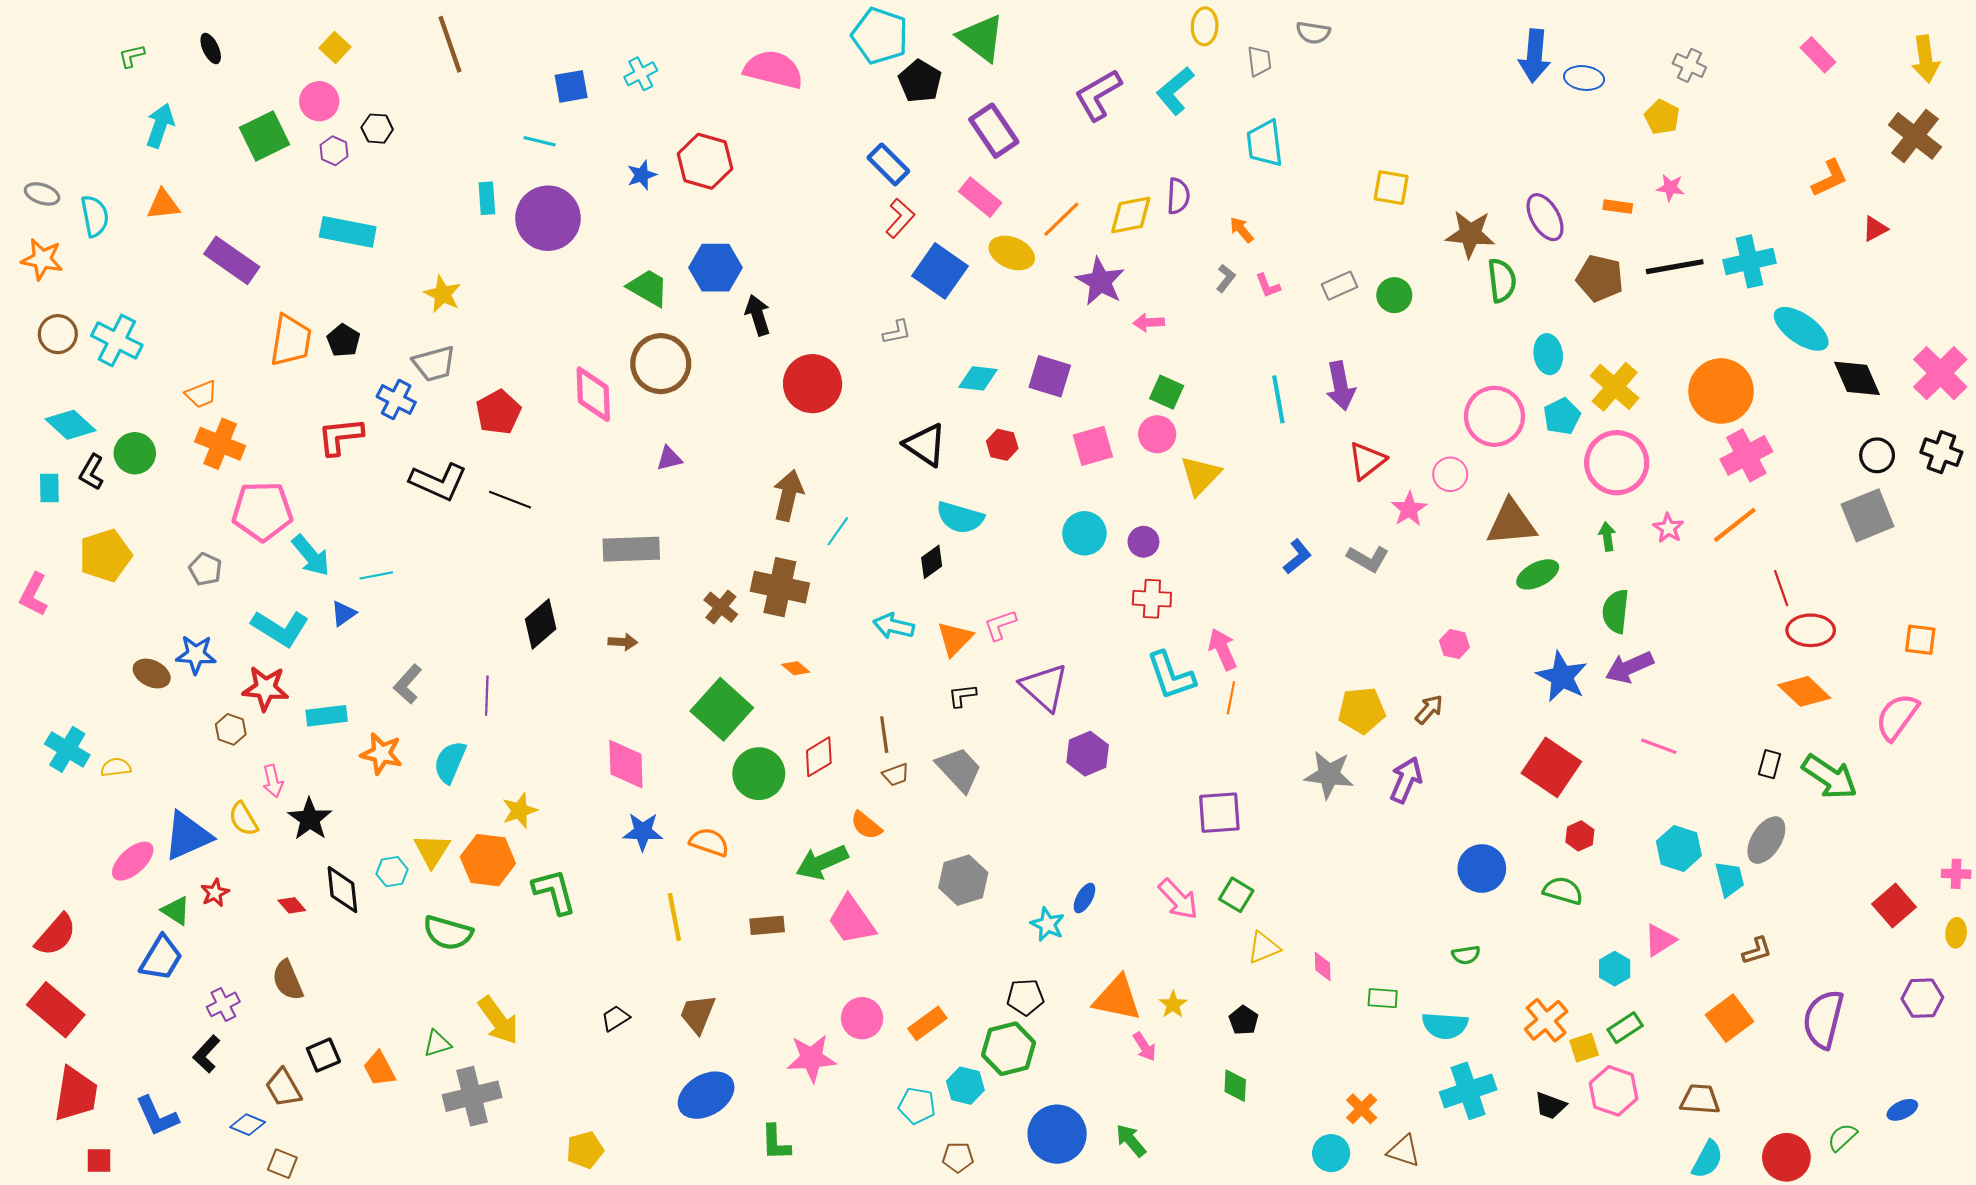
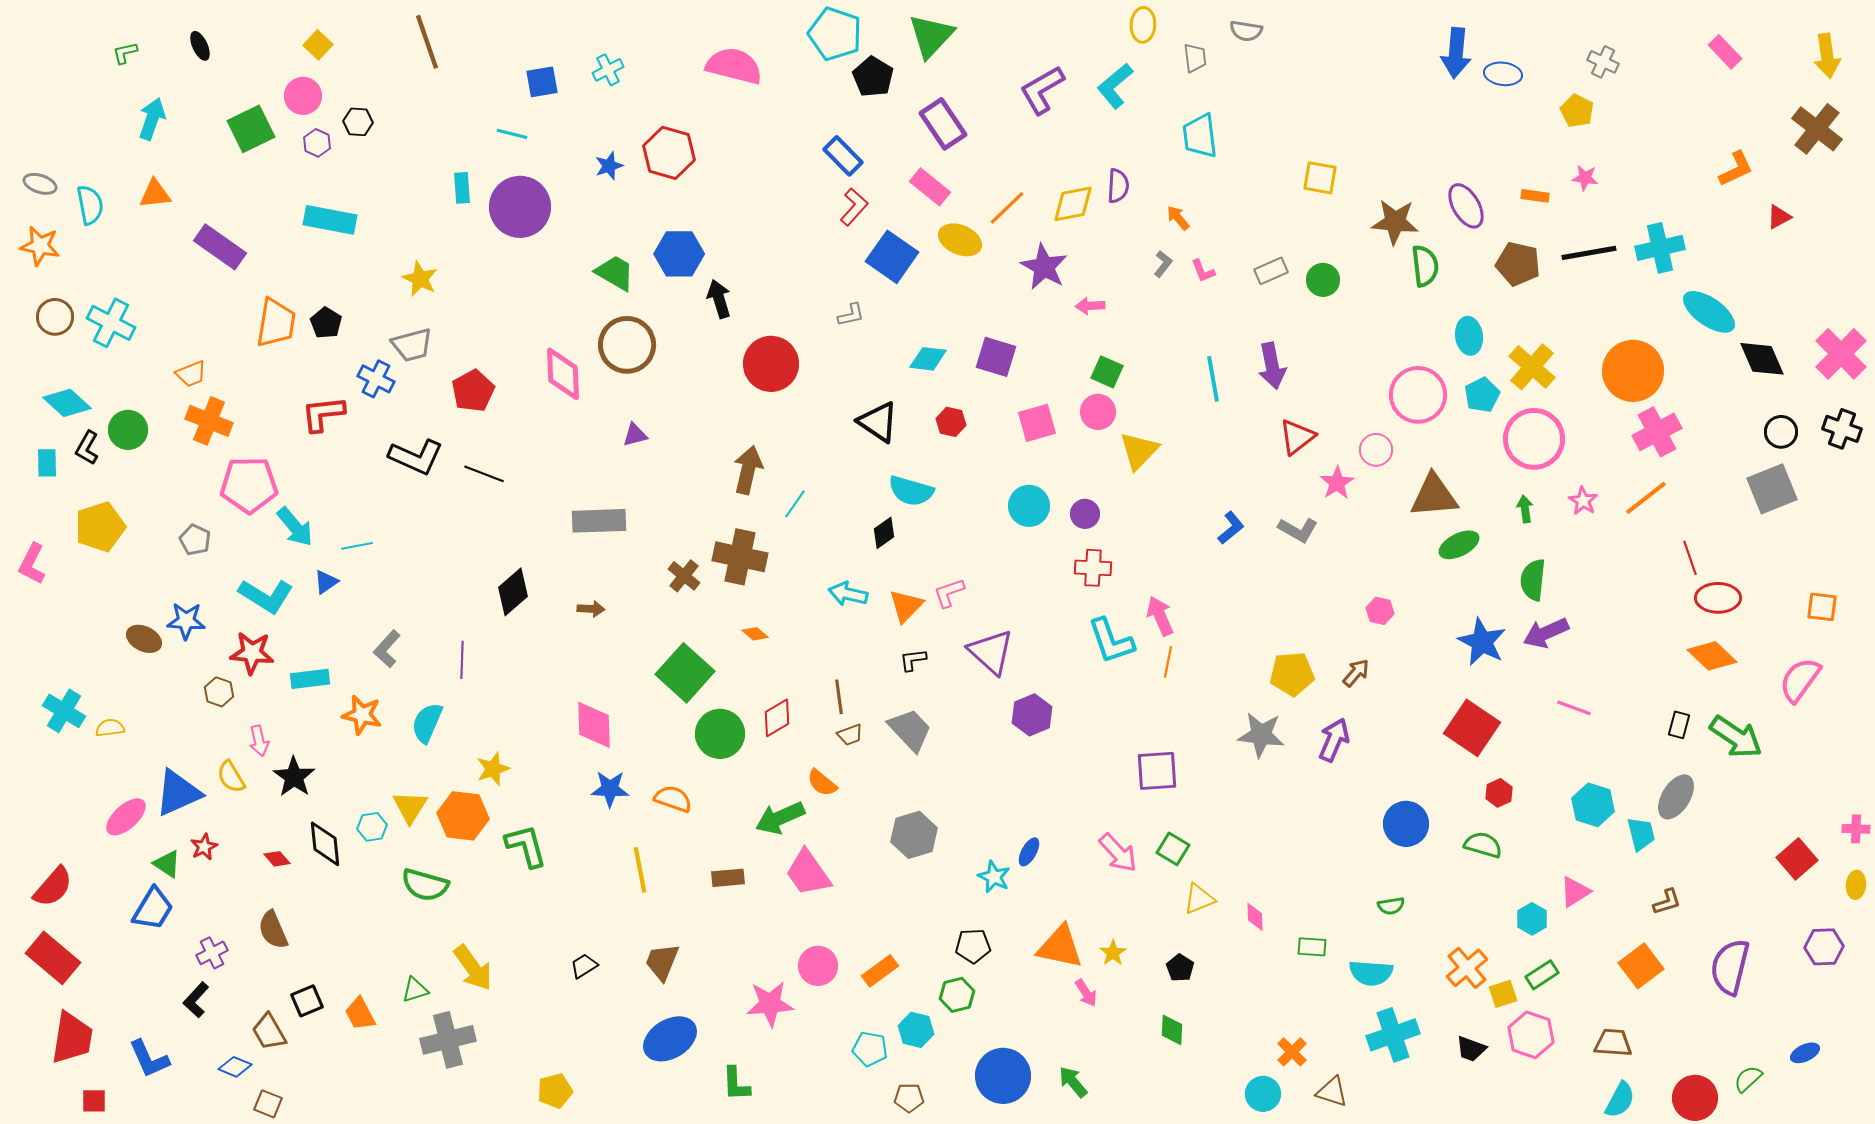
green triangle: (981, 38) -> (931, 36), turned 36
green hexagon: (1009, 1049) -> (957, 995), size x0.7

